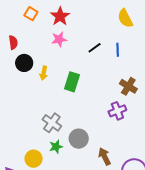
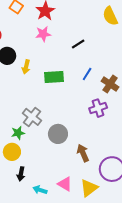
blue line: (118, 50) -> (87, 74), moved, turned 32
green rectangle: (72, 82) -> (54, 77), turned 66
green star: (56, 147) -> (18, 133), moved

